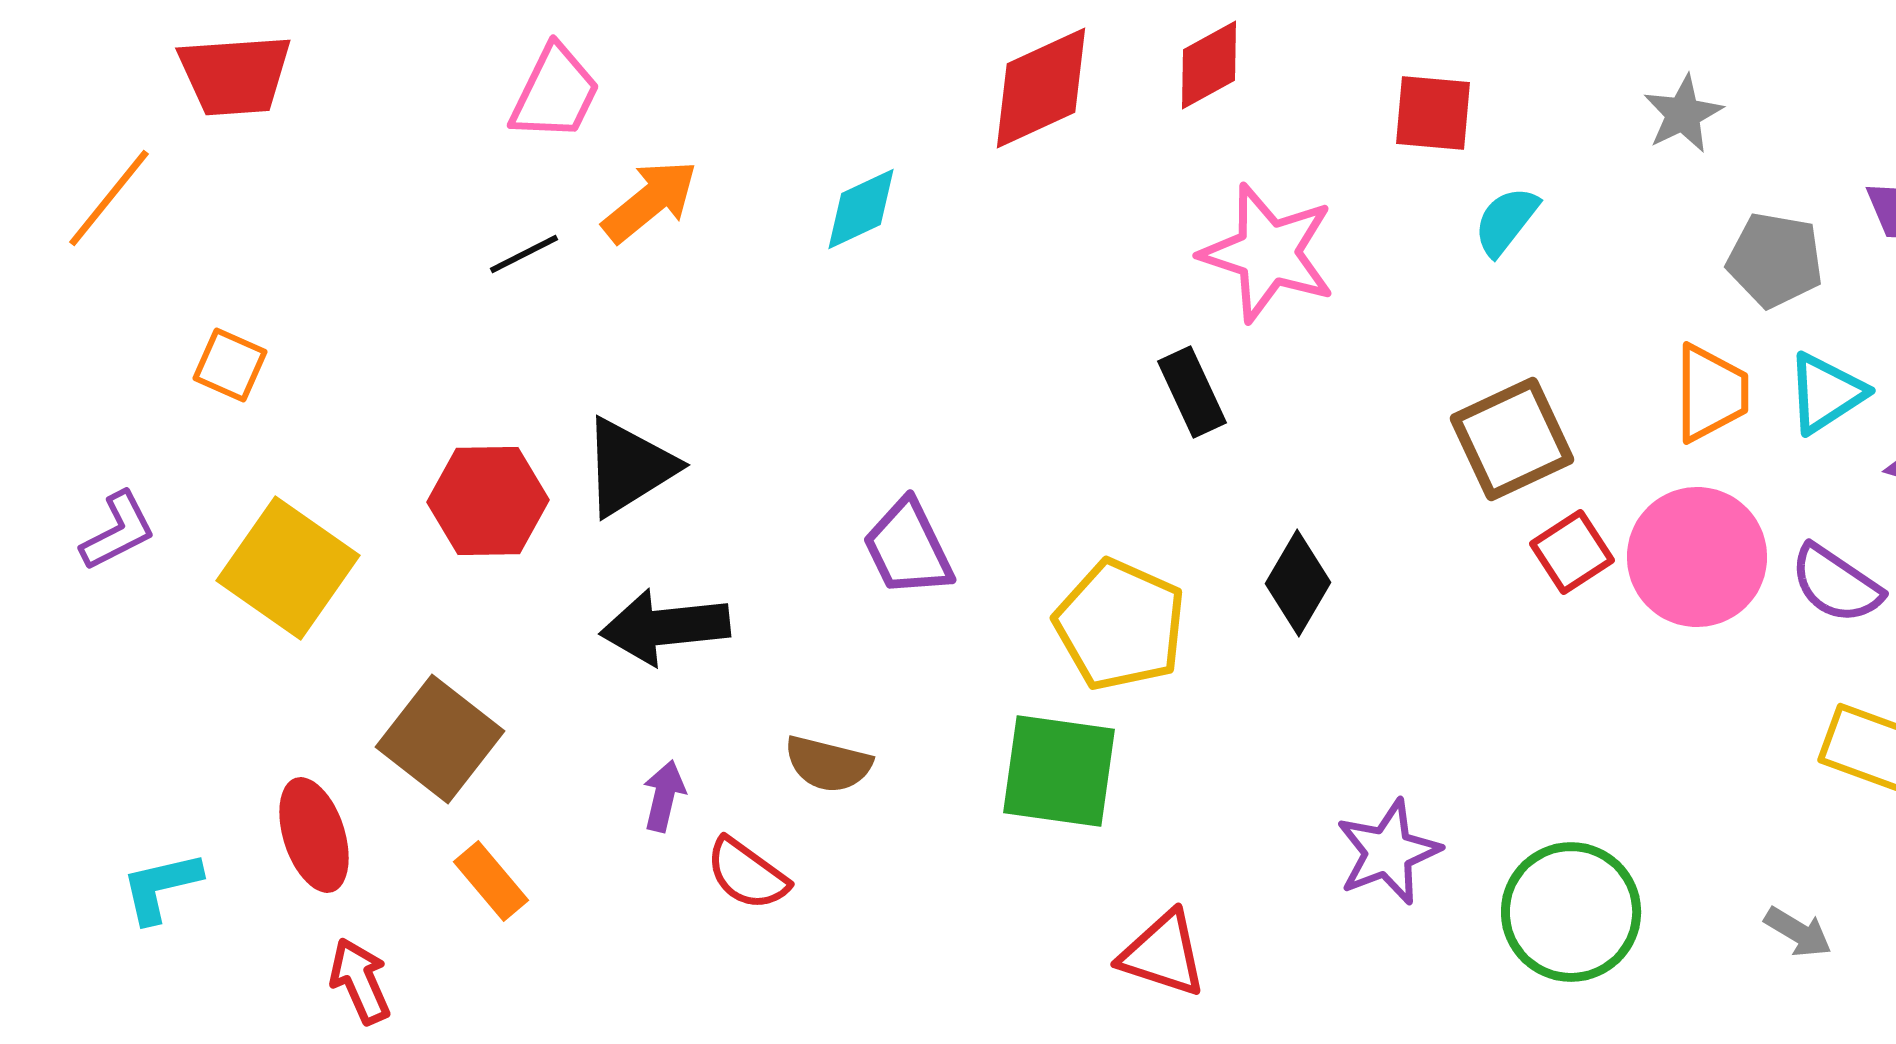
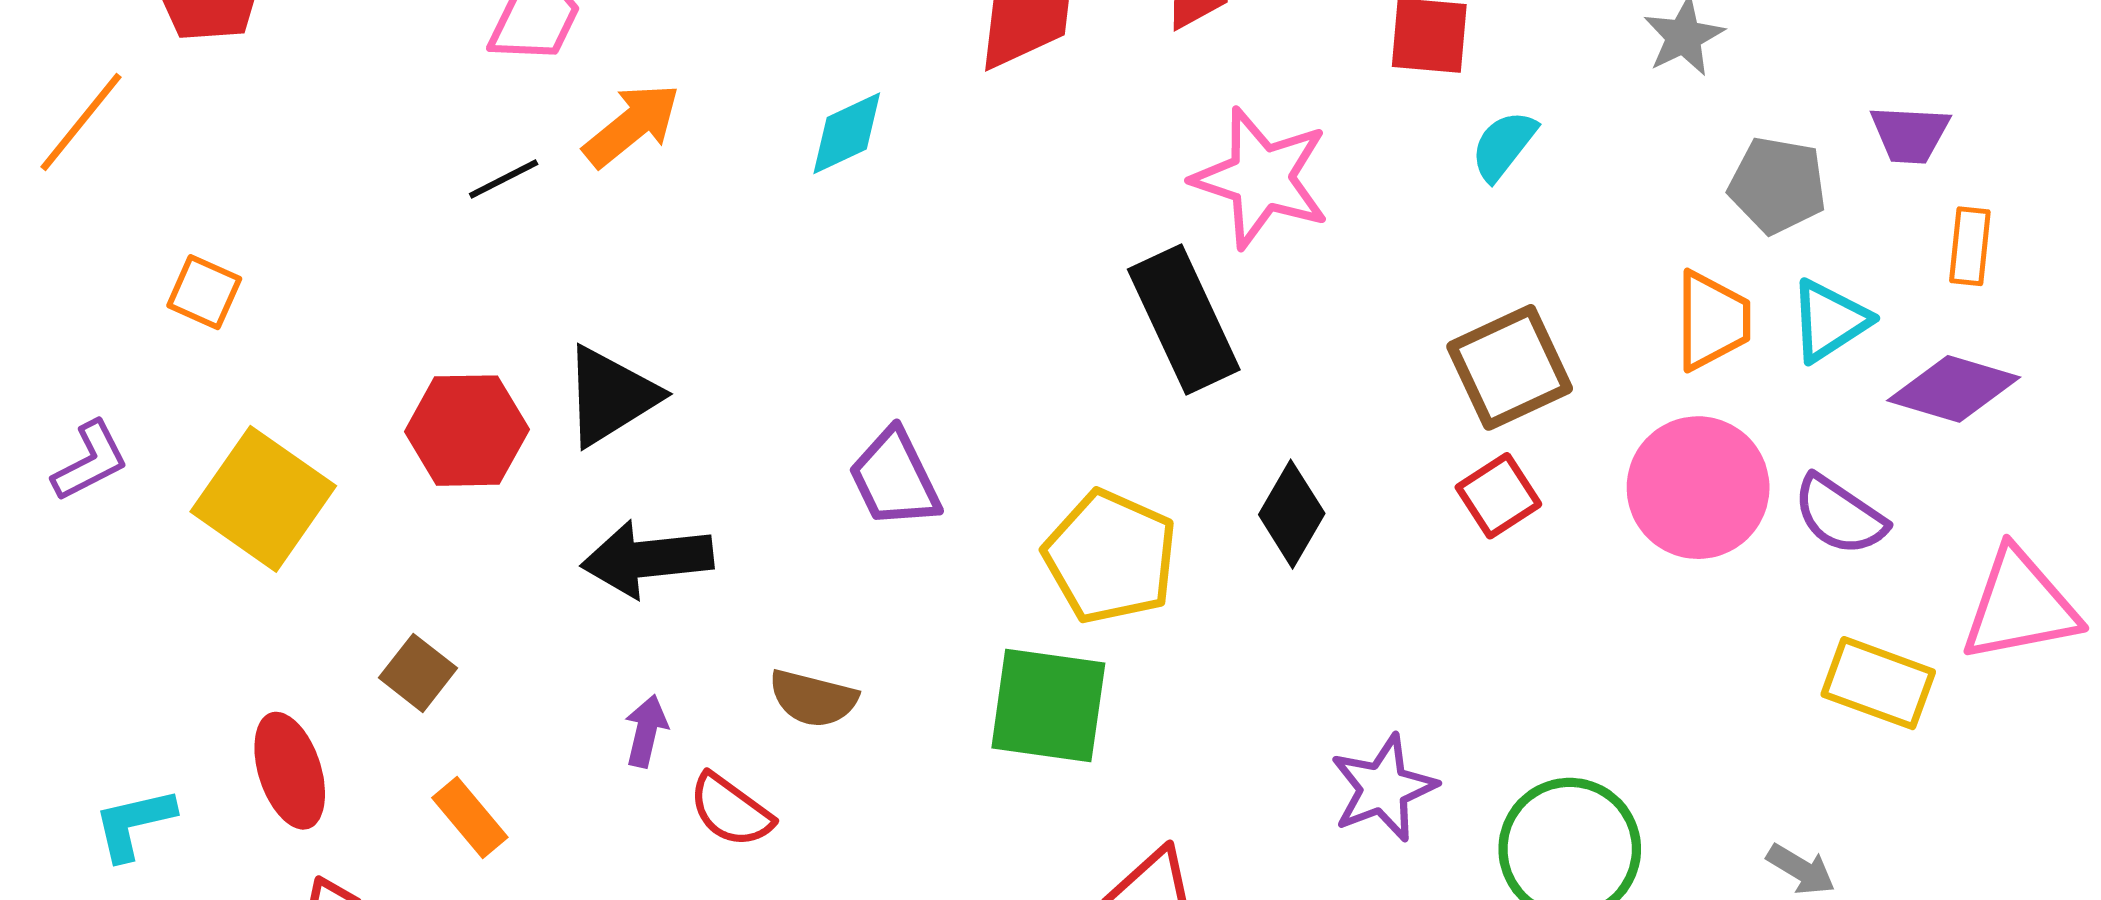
black rectangle: (1192, 392) -> (1184, 320), size x1.6
red square: (1572, 552) -> (1498, 496), moved
brown square: (440, 739) -> (418, 673), size x0.6

